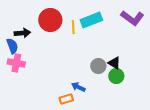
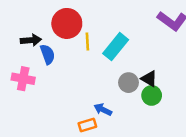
cyan rectangle: (91, 20) -> (116, 47), moved, turned -30
yellow line: (73, 27) -> (87, 41), moved
blue semicircle: (12, 46) -> (48, 54), moved

